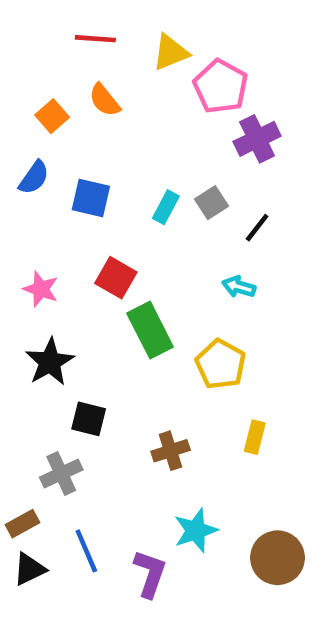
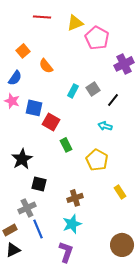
orange semicircle: (105, 100) -> (46, 66), moved
purple cross: (257, 139) -> (124, 64), moved
blue square: (91, 198) -> (34, 108), moved
pink star: (41, 289) -> (12, 101), moved
green rectangle: (150, 330) -> (66, 145), size x0.6
yellow rectangle: (255, 437) -> (120, 192), moved, turned -48
cyan star: (196, 530) -> (72, 224), moved
blue line: (86, 551) -> (38, 229), moved

